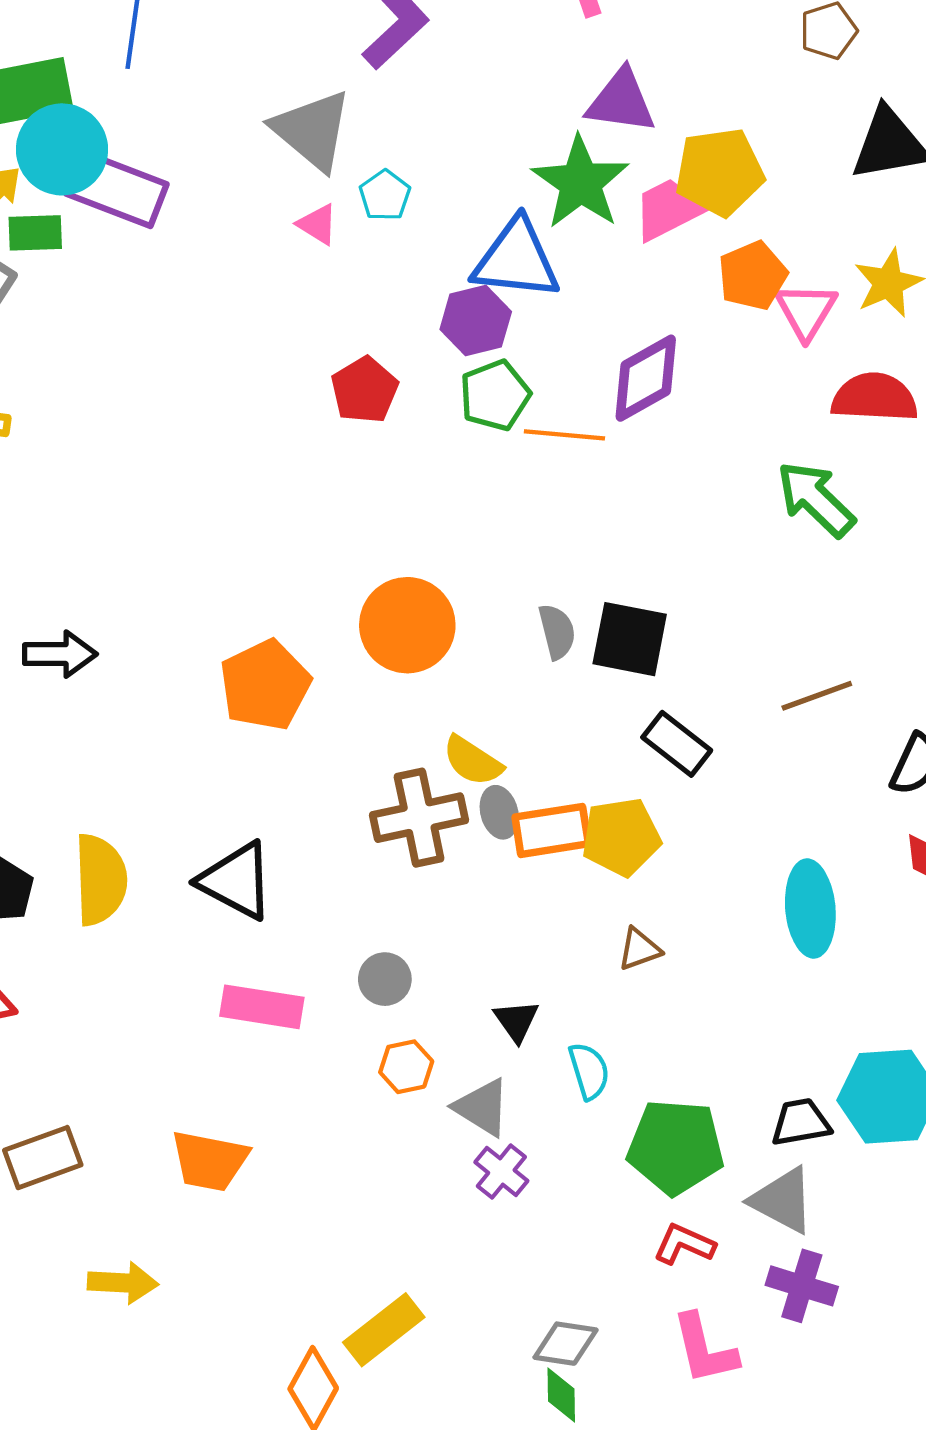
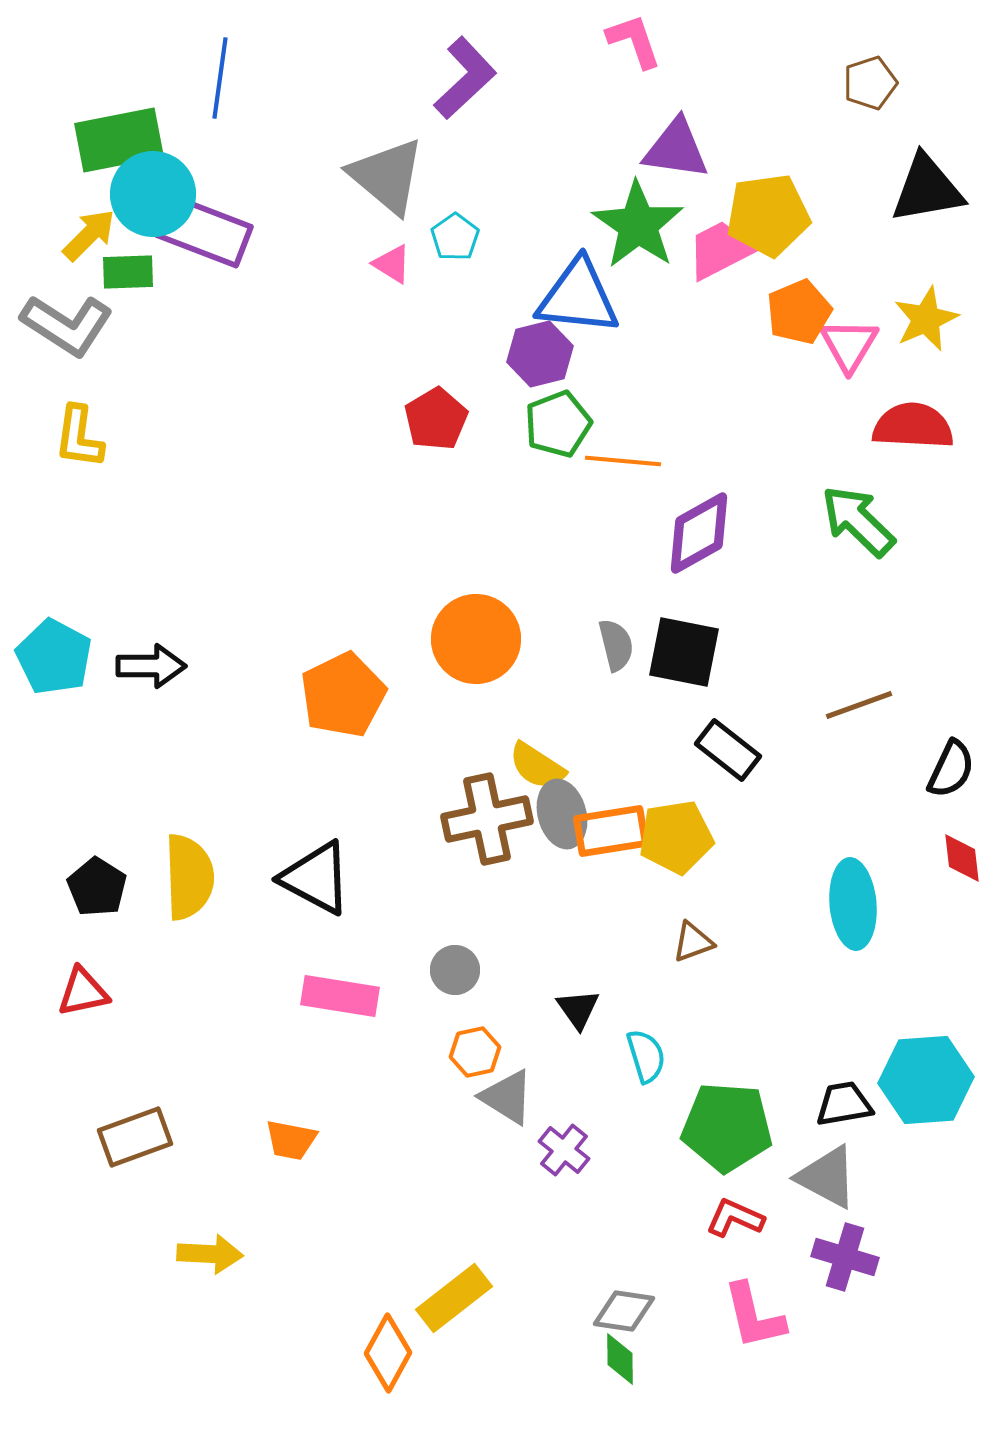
purple diamond: (646, 378) -> (699, 533), moved
gray ellipse: (499, 812) -> (562, 814), size x1.4
gray triangle: (482, 1107) -> (507, 1097), moved
orange trapezoid: (210, 1161) -> (291, 1140), size x0.7

